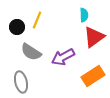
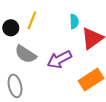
cyan semicircle: (84, 15) -> (74, 21), moved

